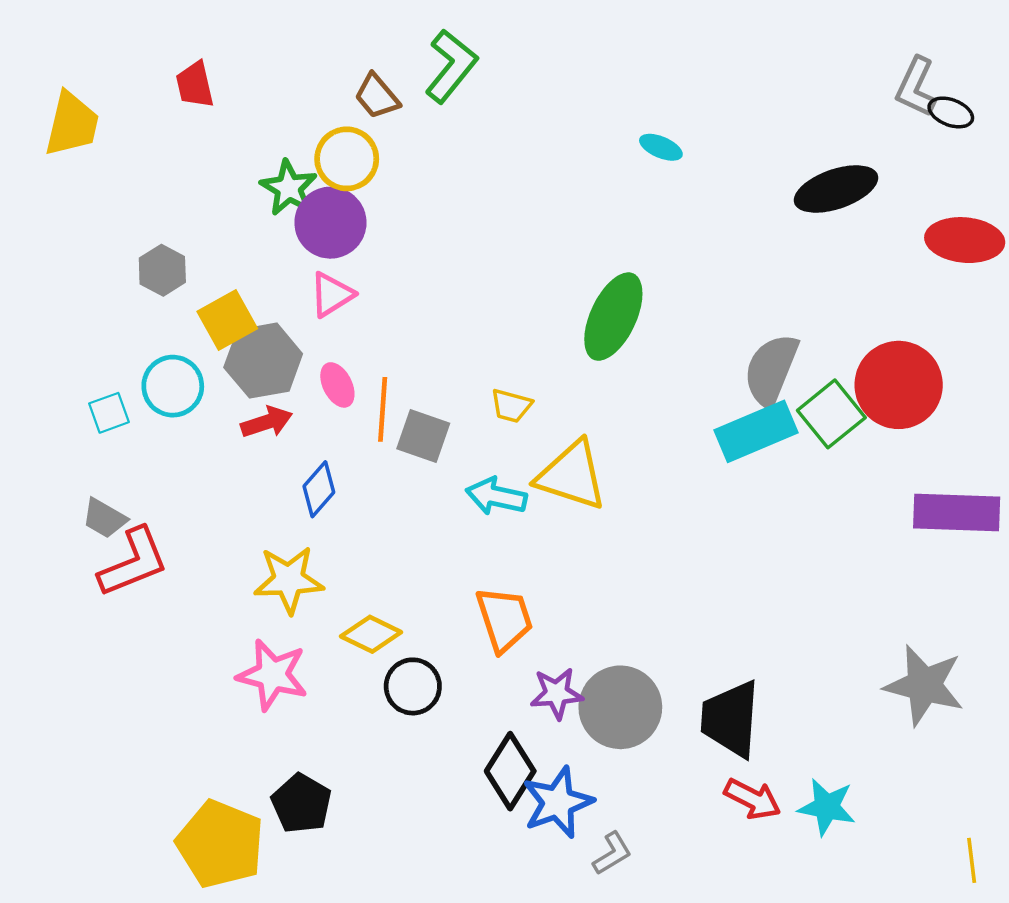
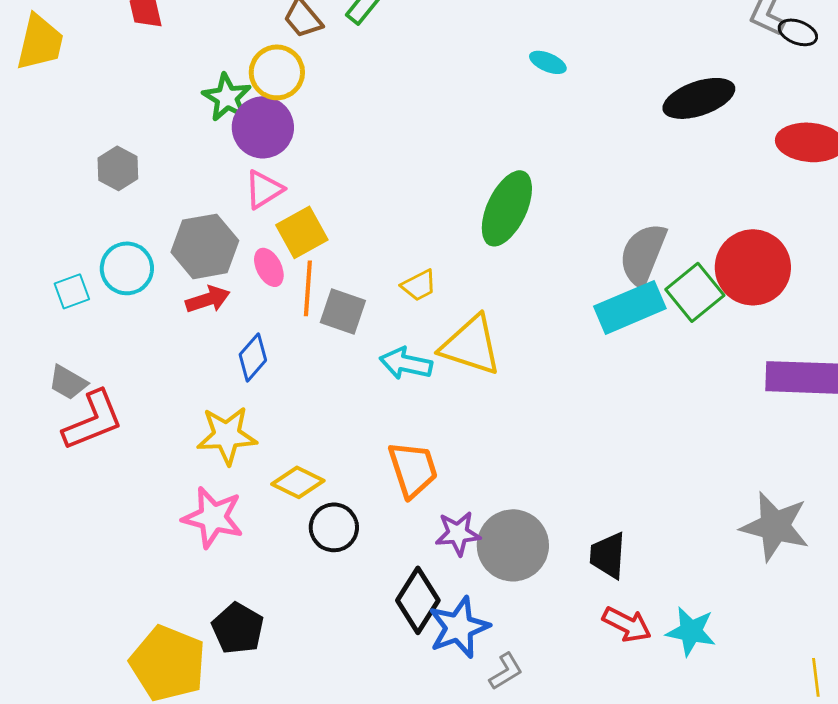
yellow square: (227, 320) -> (302, 232), moved
yellow trapezoid: (511, 406) -> (419, 285), turned -42
black trapezoid: (730, 719) -> (608, 555), size x0.7

